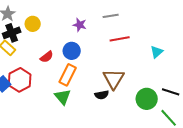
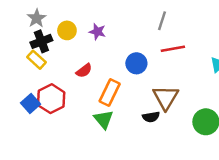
gray line: (111, 16) -> (162, 21), turned -63
purple star: (80, 25) -> (97, 32), moved
blue circle: (72, 51) -> (136, 63), moved

